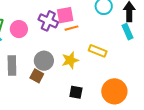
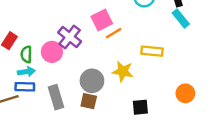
purple cross: (48, 21) -> (70, 37), moved, turned 30
yellow star: (70, 60) -> (123, 71), turned -30
orange circle: (114, 91) -> (185, 93), size x0.6

